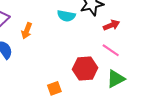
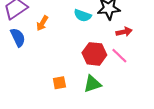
red hexagon: (85, 68) -> (94, 54), moved
green triangle: (116, 79) -> (92, 84), moved

